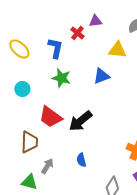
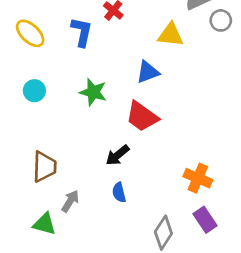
green star: (61, 78) -> (93, 92), moved
red trapezoid: (50, 117) -> (142, 117), moved
black arrow: (80, 121) -> (118, 155), moved, size x0.7

